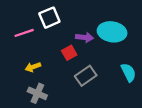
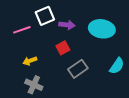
purple arrow: (85, 37) -> (67, 25), moved
cyan semicircle: (128, 72) -> (117, 66), turned 60

